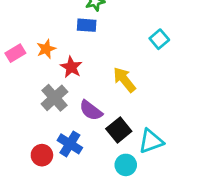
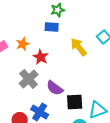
yellow arrow: (124, 80) -> (79, 47), moved
black square: (119, 130) -> (75, 102), turned 36

